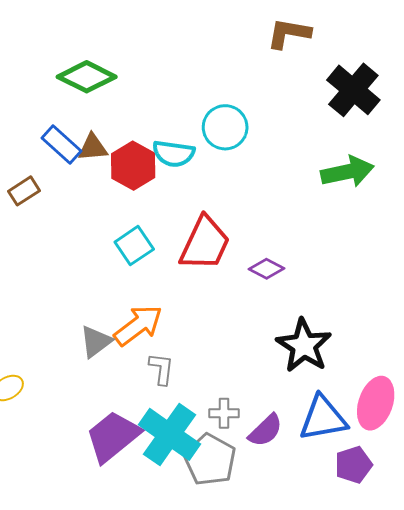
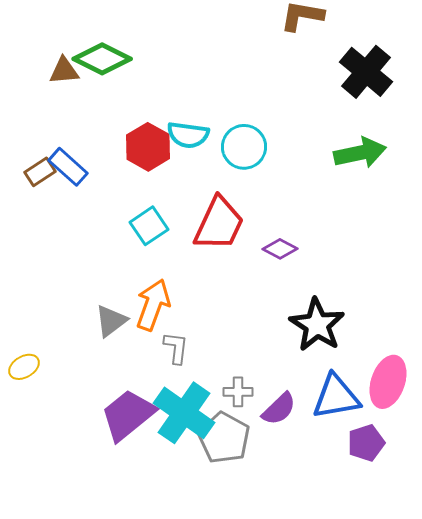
cyan circle: (225, 127) -> (244, 147), moved
blue rectangle: (61, 144) -> (68, 167), moved
brown triangle: (93, 148) -> (64, 71), moved
orange arrow: (138, 325) -> (153, 305), turned -33

